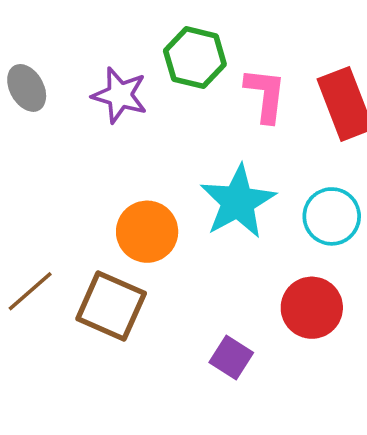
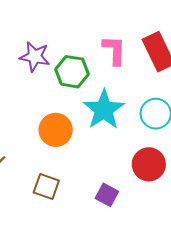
green hexagon: (195, 58) -> (72, 72), moved
brown square: (111, 306) -> (46, 186), moved, size x0.7

